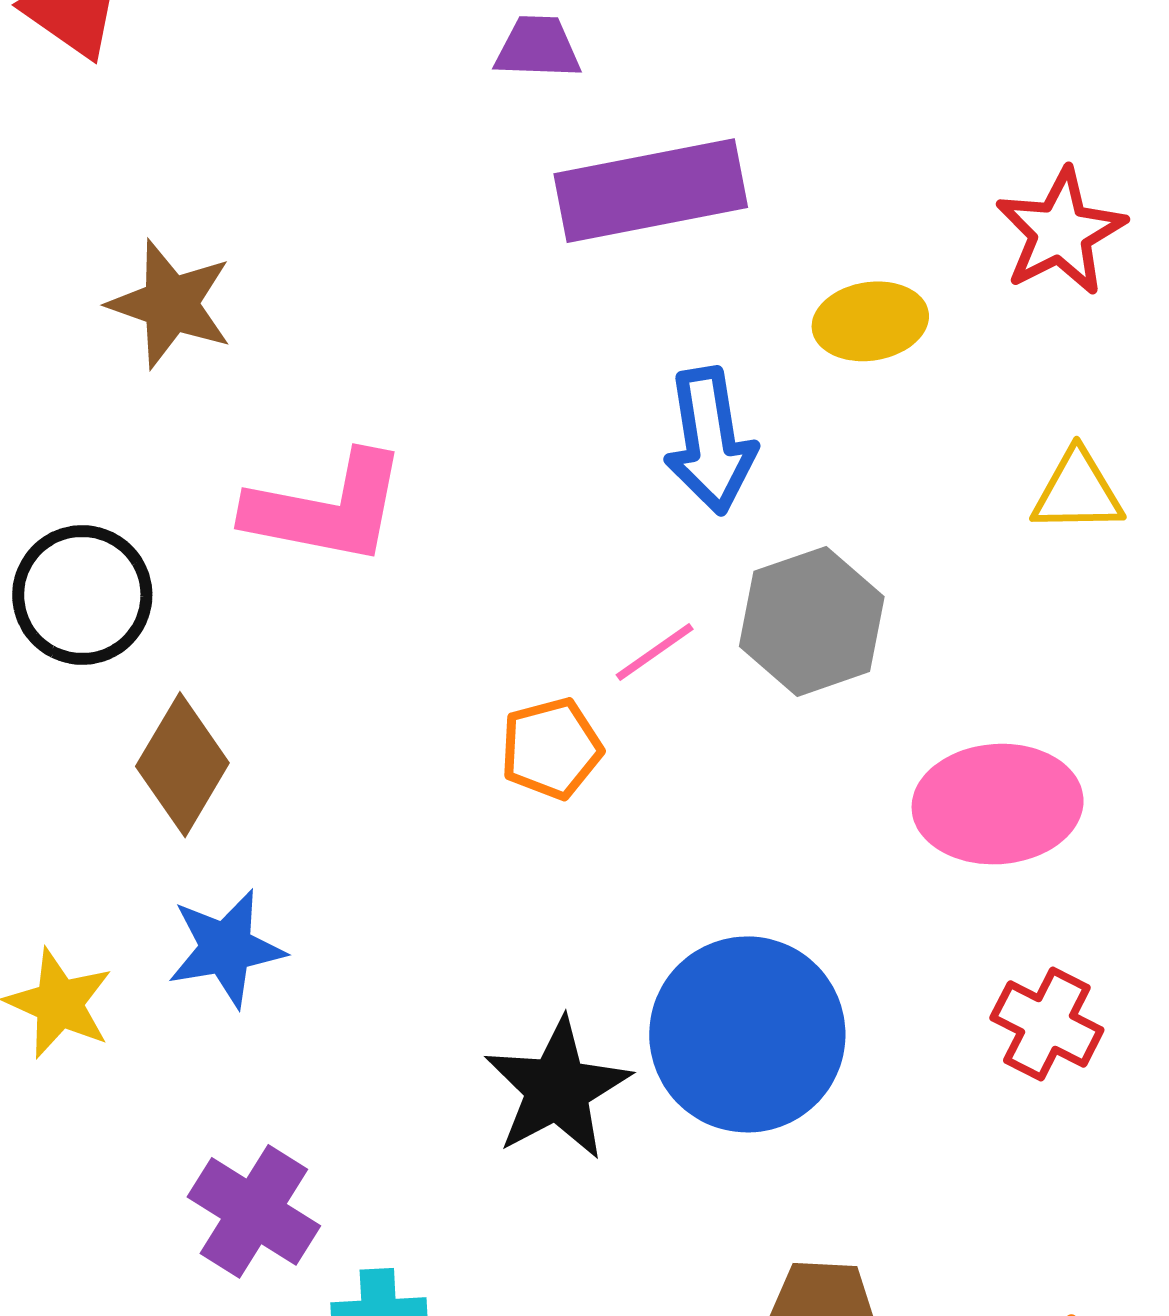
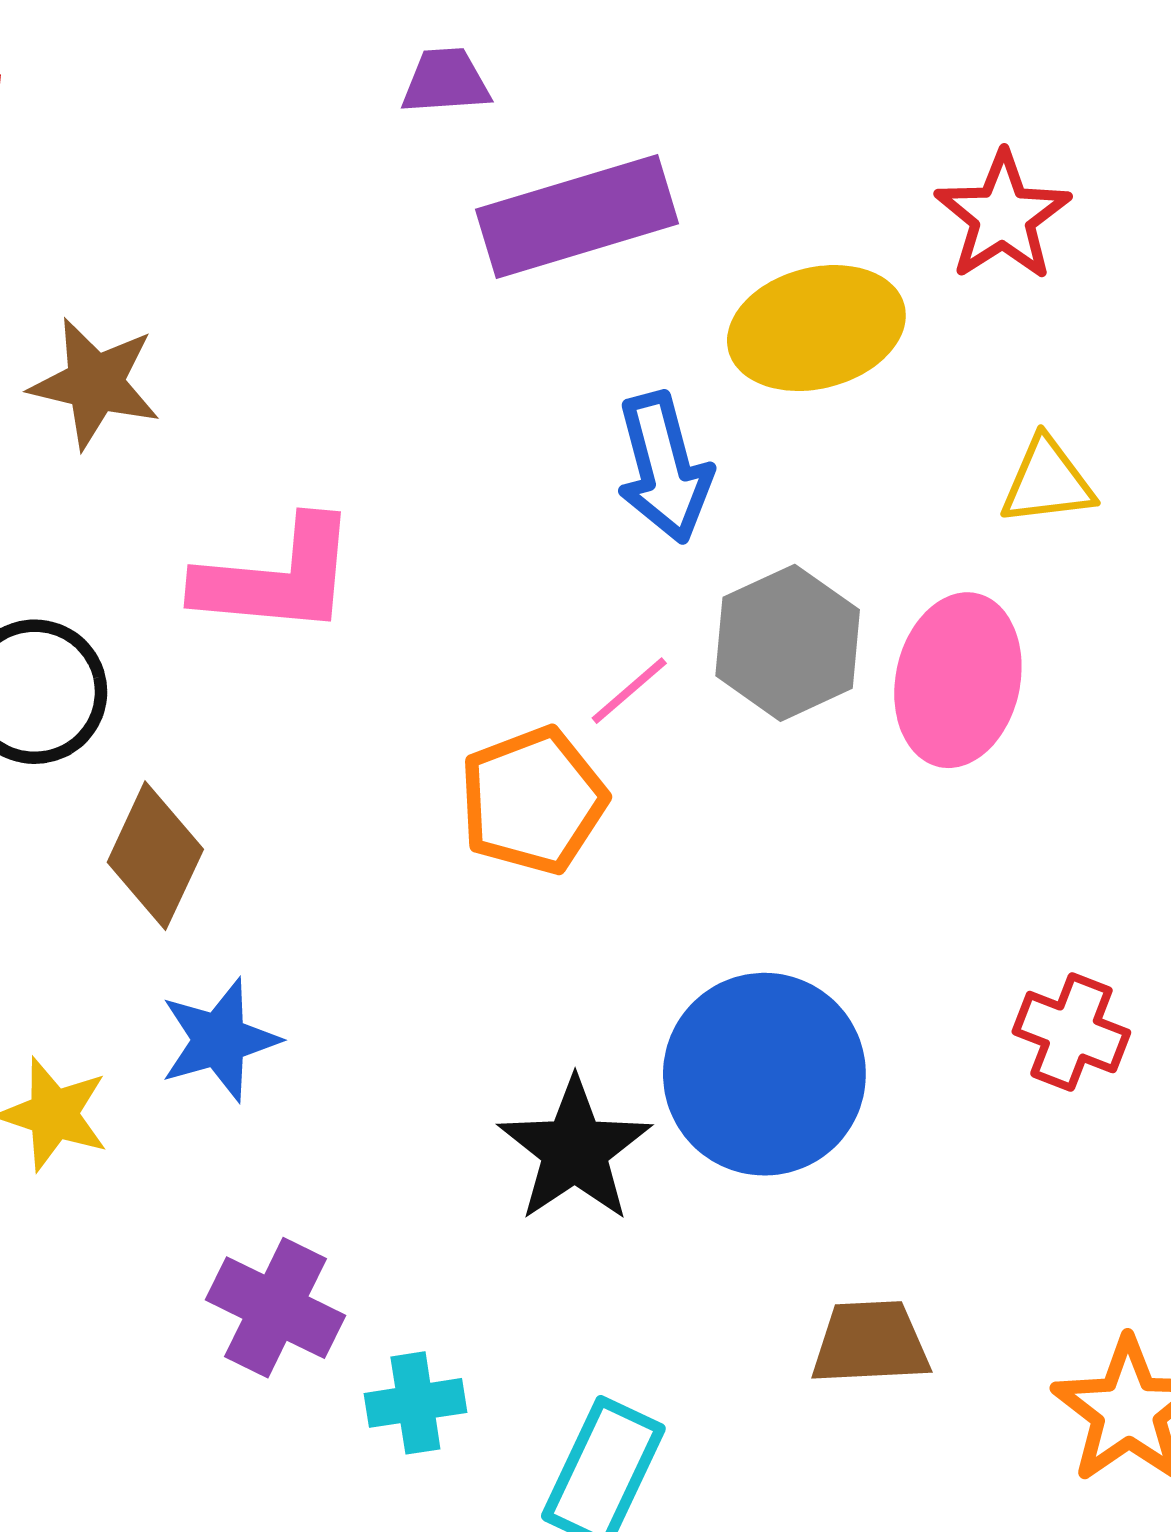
yellow ellipse: (870, 321) -> (816, 328), size x1.5
orange pentagon: (551, 748) -> (533, 801), size x1.4
pink ellipse: (998, 804) -> (958, 680), moved, turned -68

